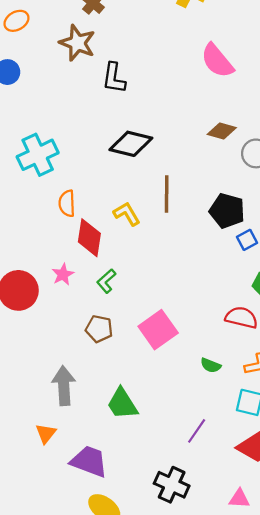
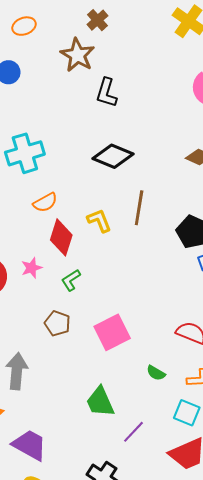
orange semicircle: (67, 203) -> (45, 203), turned -125
green trapezoid: (122, 404) -> (100, 402), moved

